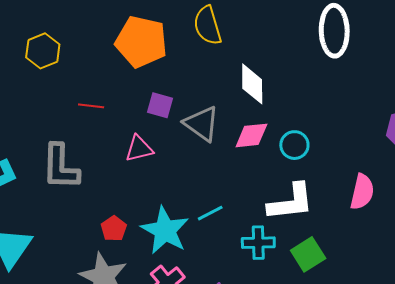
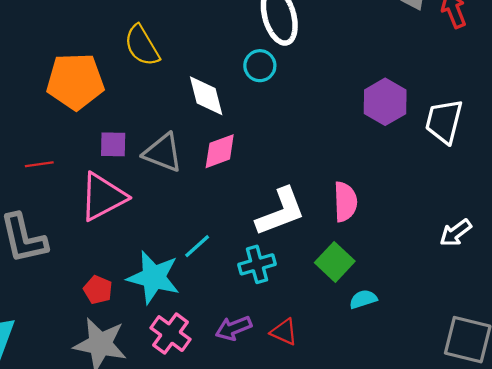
cyan circle: (294, 145) -> (260, 66), moved
pink triangle: (139, 149) -> (103, 197), size x1.6
pink semicircle: (362, 192) -> (345, 202), moved
green square: (308, 254) -> (335, 262), moved

